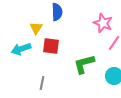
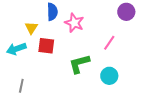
pink star: (103, 23) -> (74, 23), moved
gray line: (42, 83) -> (21, 86), moved

